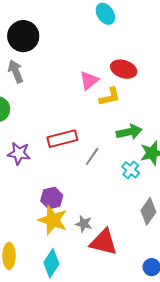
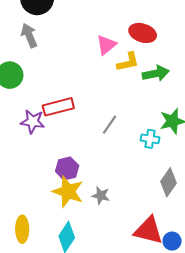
green arrow: (129, 132) -> (156, 73), moved
red rectangle: (62, 139) -> (58, 107), moved
cyan cross: (131, 170) -> (150, 139), turned -30
red triangle: (104, 242) -> (148, 230), moved

